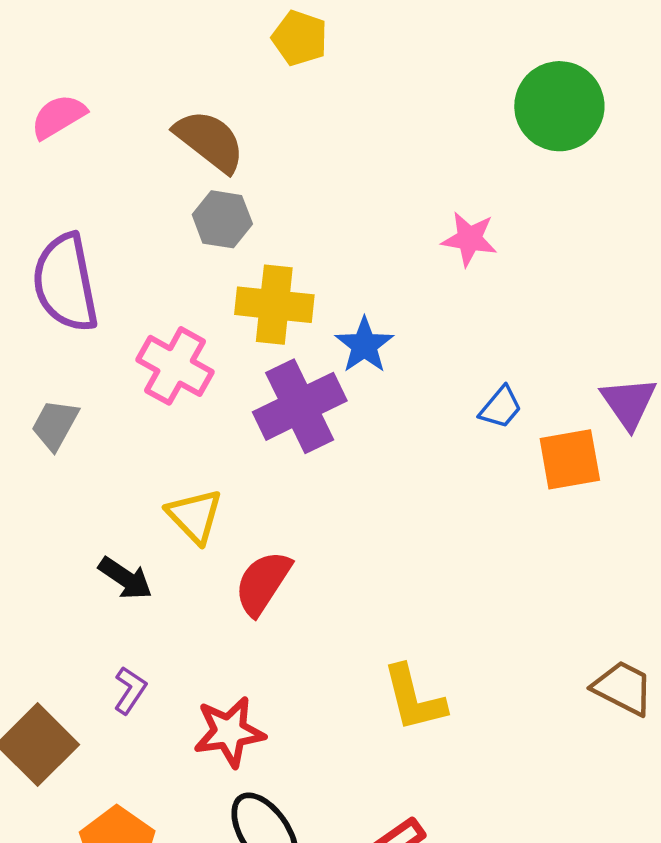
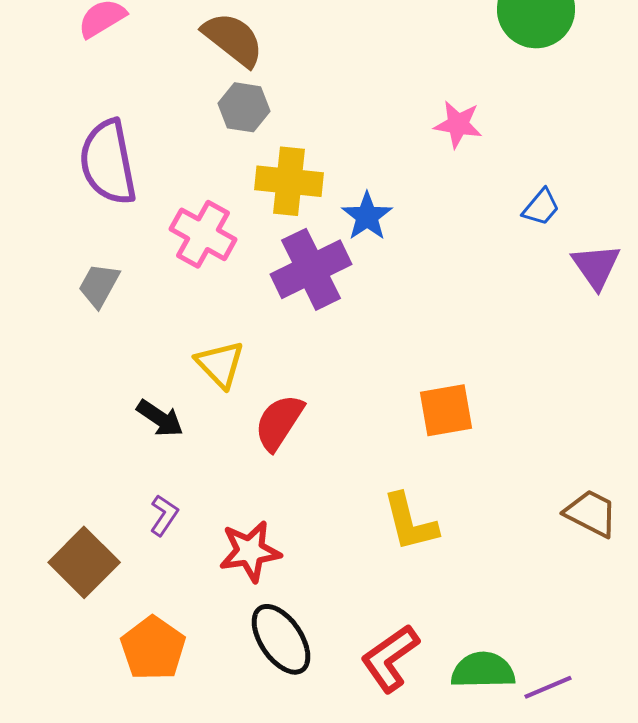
blue trapezoid: (501, 407) -> (541, 207), moved
orange square: (570, 459) -> (446, 410), moved

